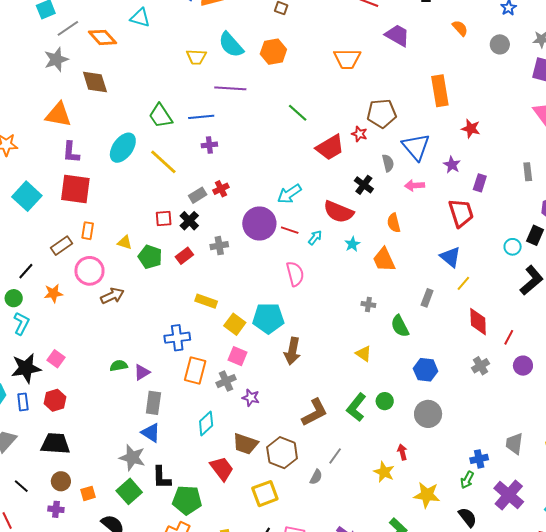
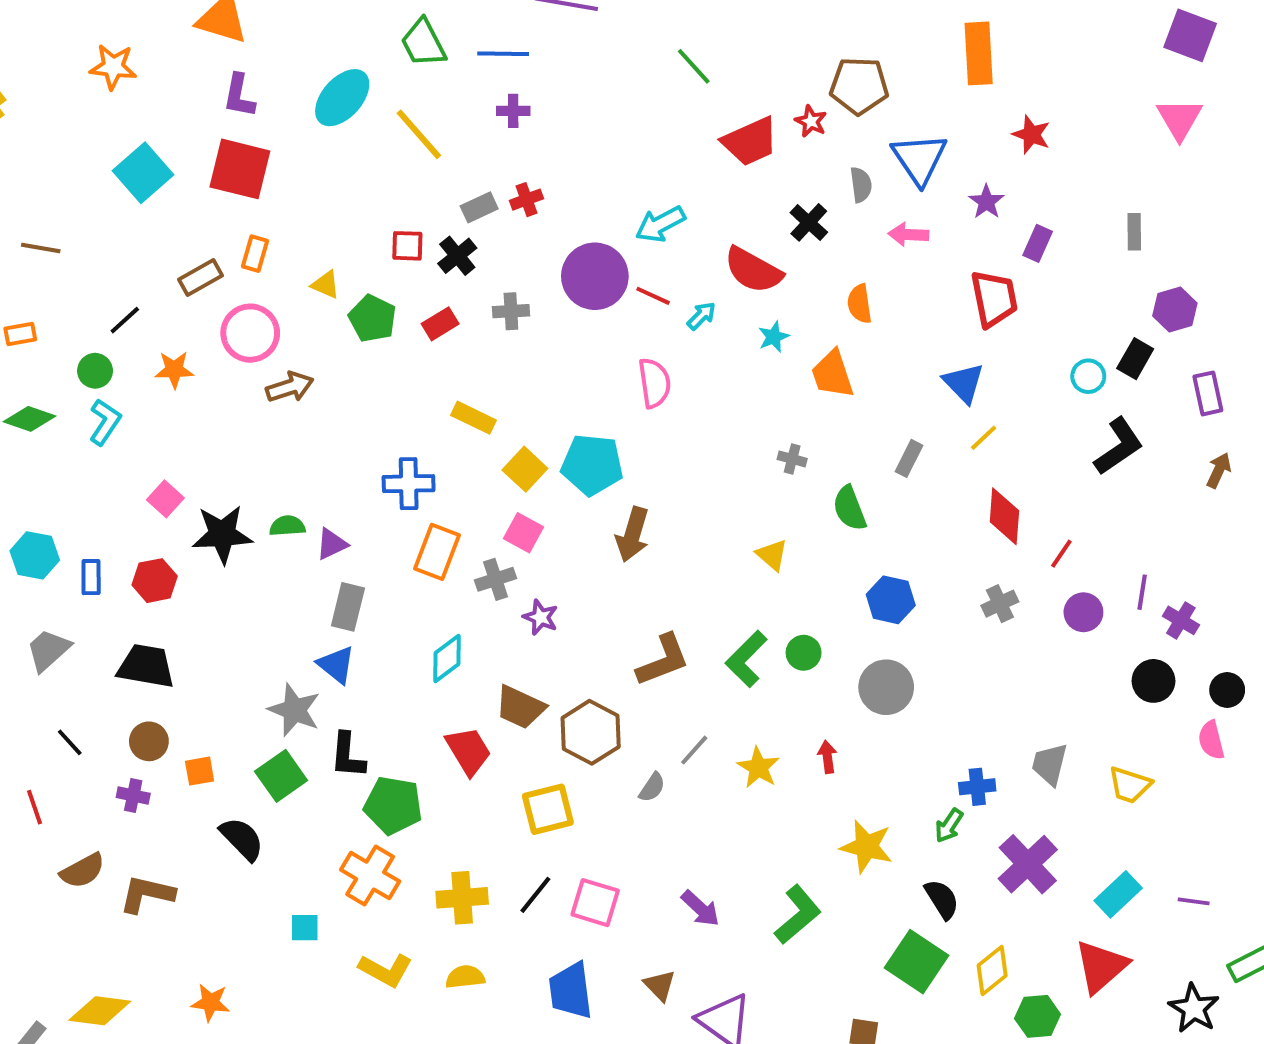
black star: (26, 368) -> (222, 534), moved
yellow star: (384, 472) -> (758, 767), moved

